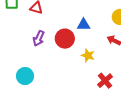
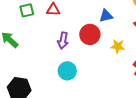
cyan circle: (25, 76) -> (67, 71), moved

